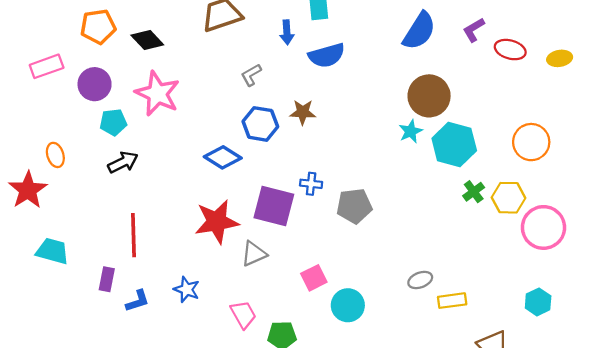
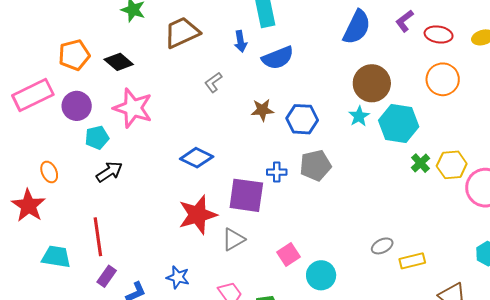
pink rectangle: (47, 66) -> (33, 95), size x1.4
blue hexagon: (260, 124) -> (302, 119), moved
orange circle: (531, 142) -> (443, 79), moved
gray pentagon: (354, 206) -> (315, 165), moved
red line: (133, 235) -> (98, 237), moved
purple rectangle: (107, 279) -> (107, 276), turned 30

